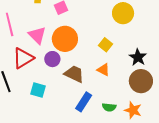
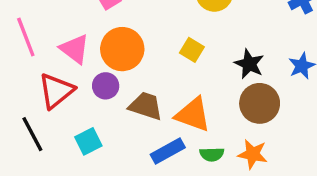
orange triangle: (103, 70) -> (193, 115), moved, size x1.6
cyan square: (38, 90) -> (88, 141), turned -35
blue rectangle: (84, 102) -> (168, 151), turned 36

